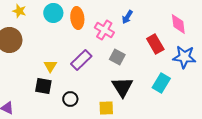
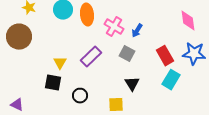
blue arrow: (127, 17) -> (137, 31), moved
red rectangle: (155, 44) -> (165, 56), moved
black triangle: (122, 87) -> (132, 84), size x0.7

